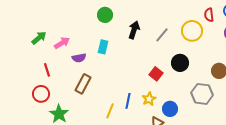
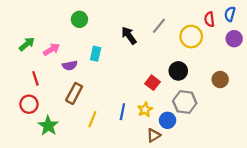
green circle: (105, 15) -> (79, 19), moved
black arrow: (134, 30) -> (129, 35), turned -54
gray line: (162, 35) -> (159, 26), moved
gray hexagon: (202, 94) -> (185, 102), moved
yellow line: (110, 111) -> (92, 119), moved

